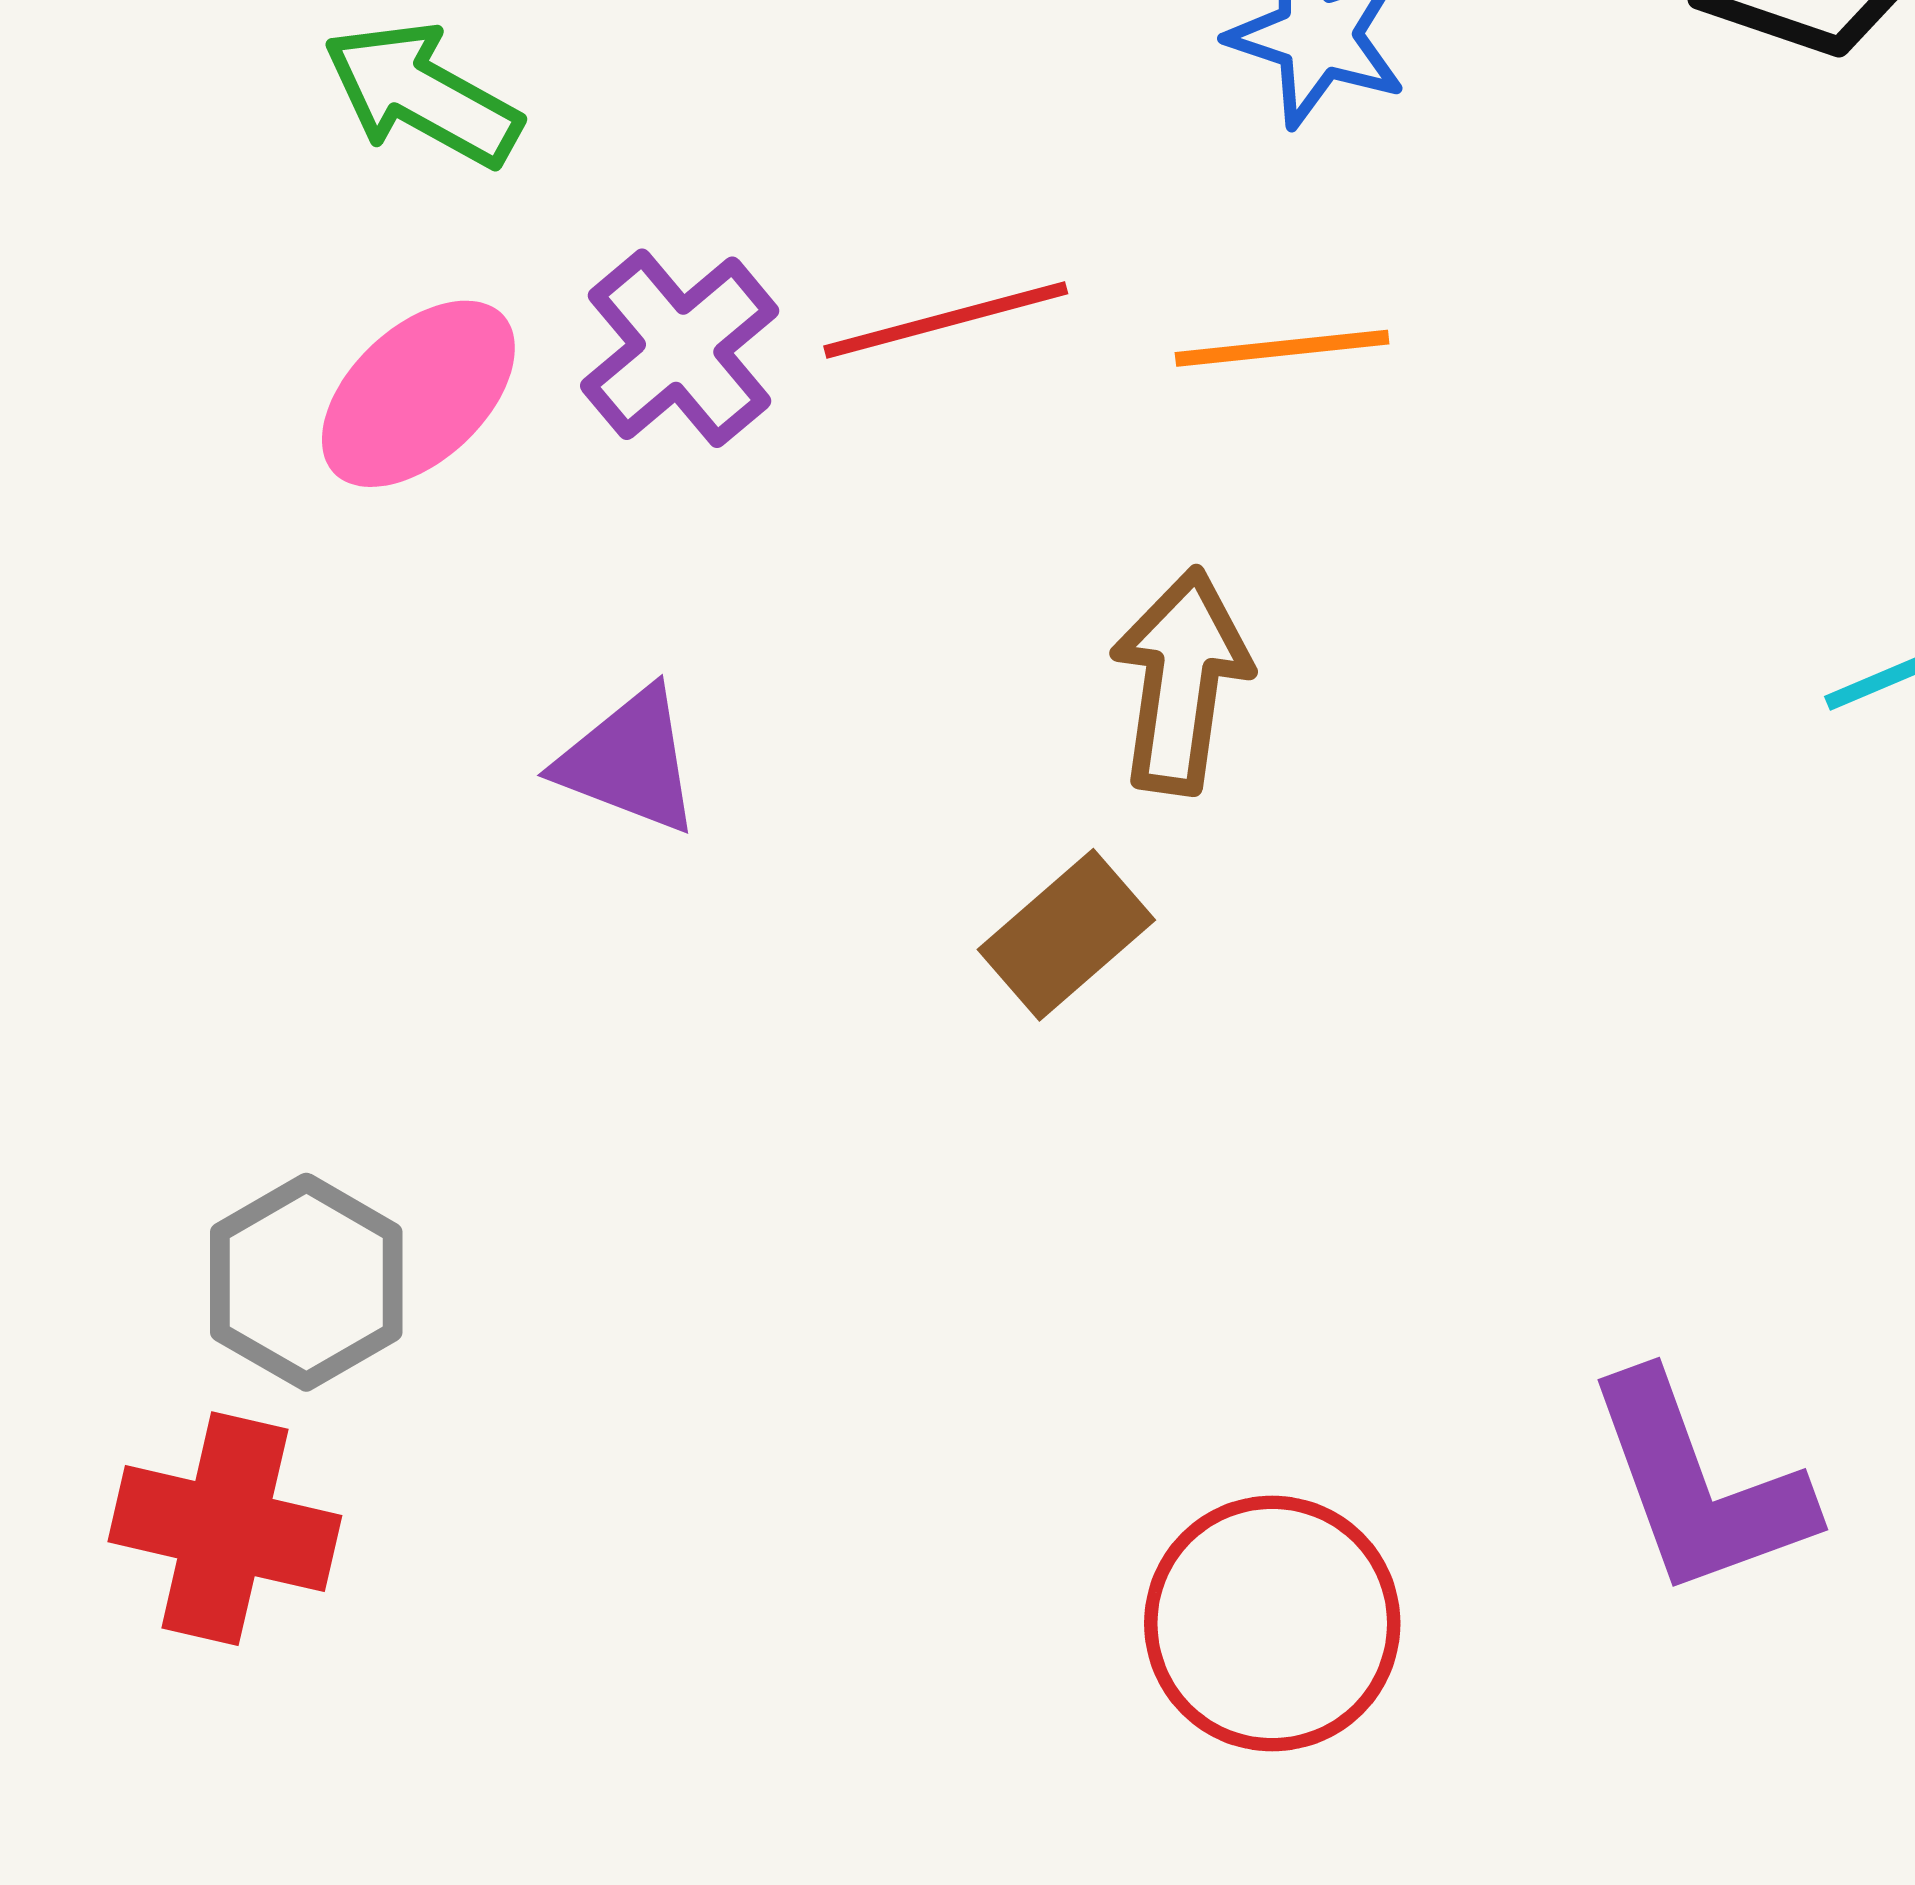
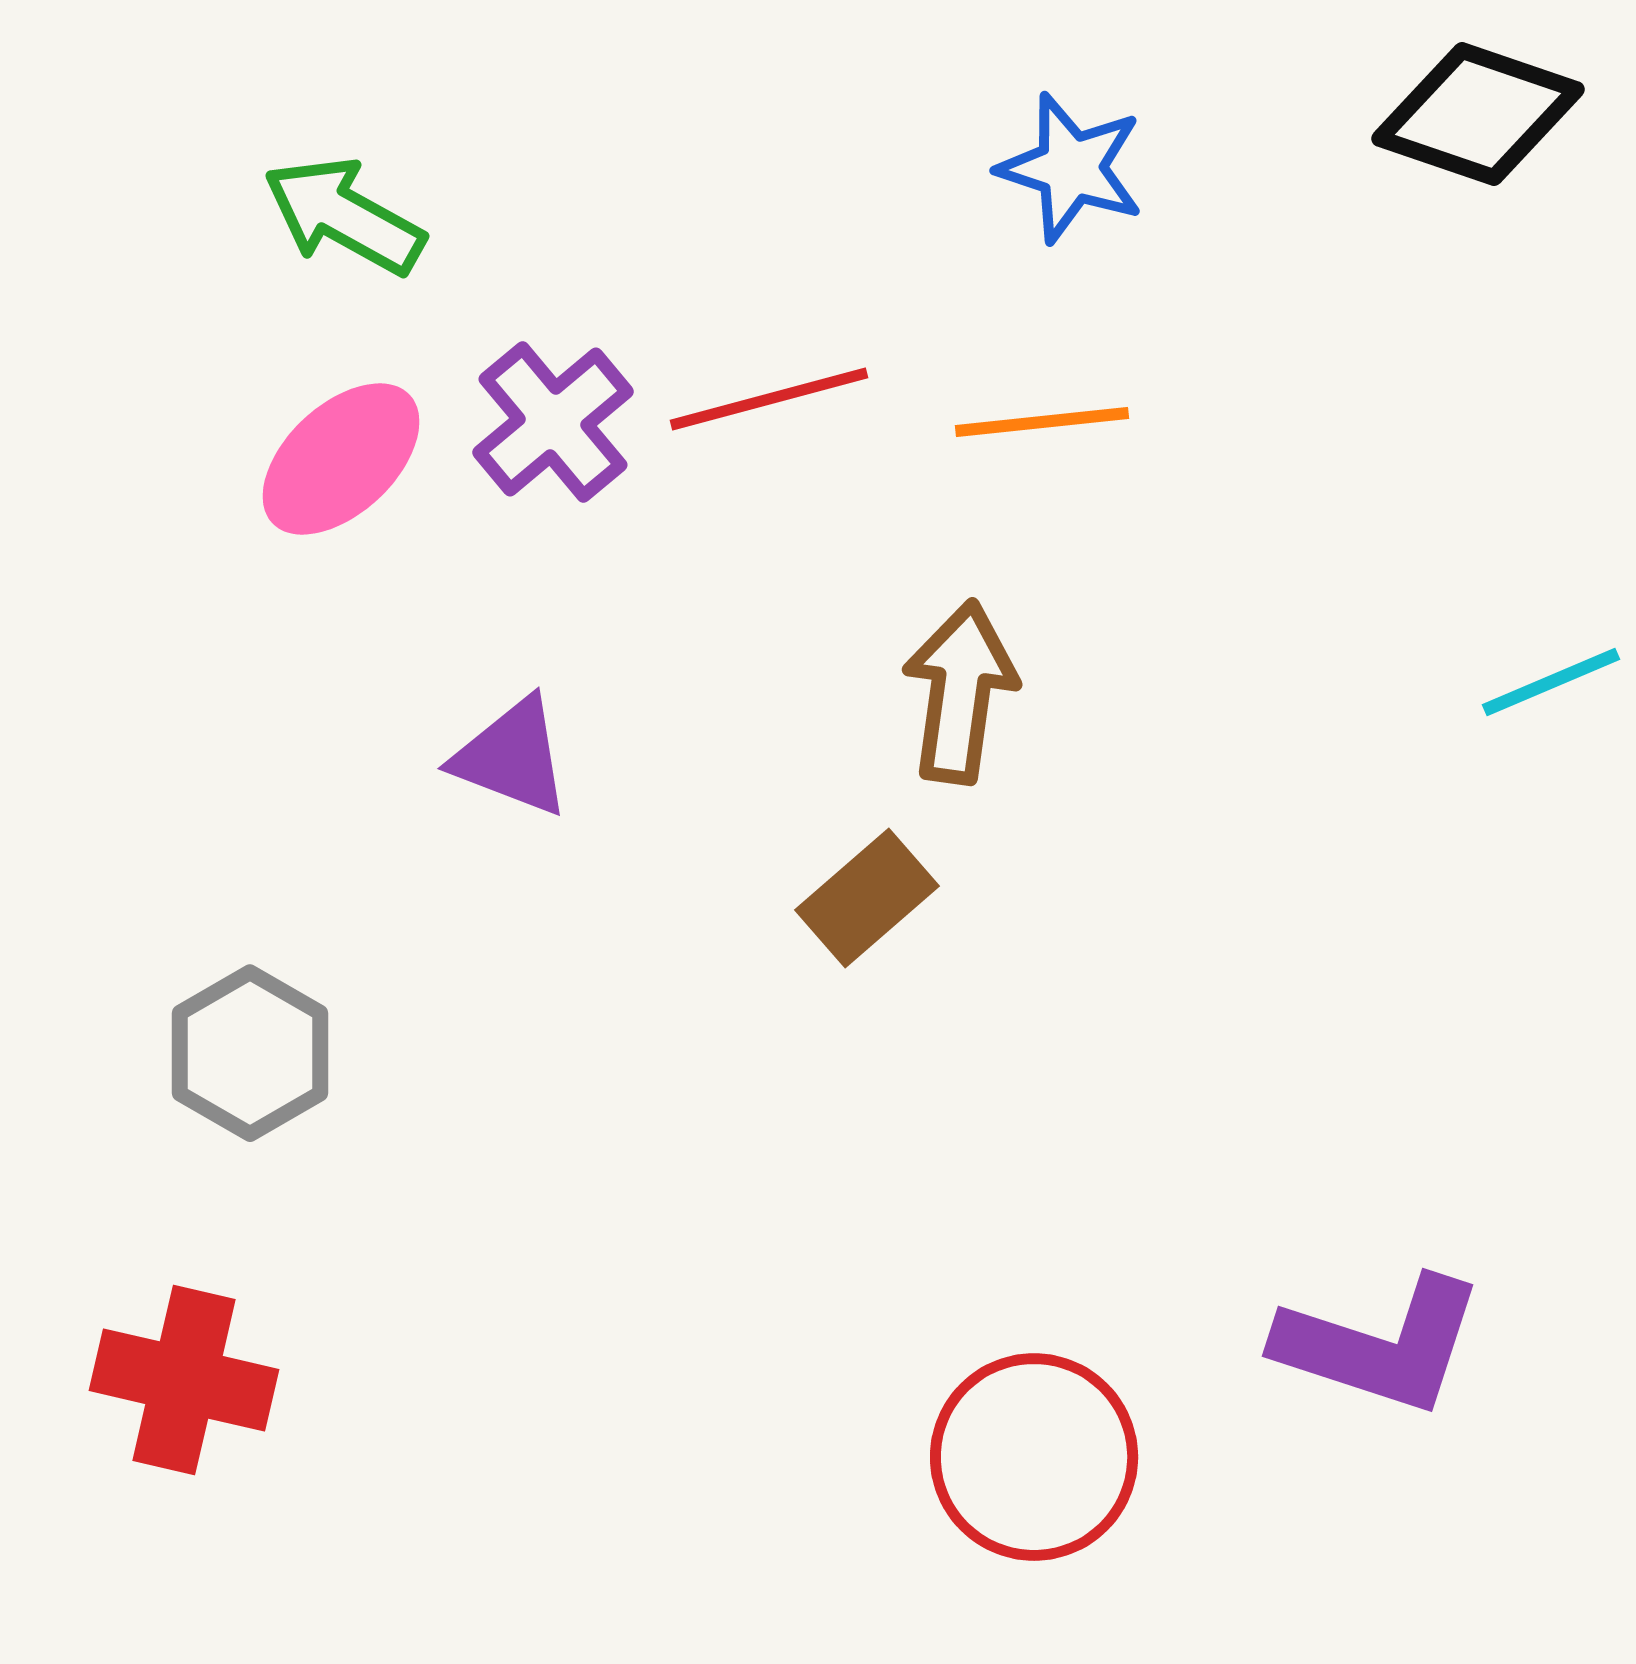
gray hexagon: (306, 1282) -> (250, 1053), moved
purple L-shape: (1699, 1485) -> (1380, 1345), turned -52

